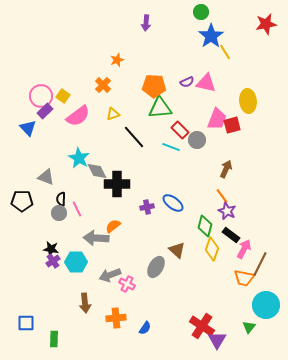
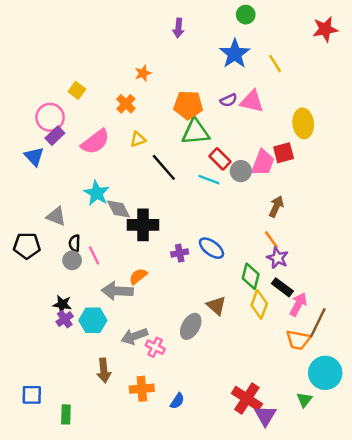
blue star: (211, 36) -> (235, 54), moved
yellow square: (63, 96) -> (77, 90), moved
pink trapezoid: (217, 119) -> (263, 163), moved

